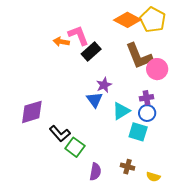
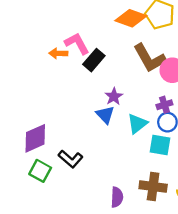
green square: (75, 147) -> (40, 171), moved
brown cross: (128, 167) -> (153, 187), size x1.6

